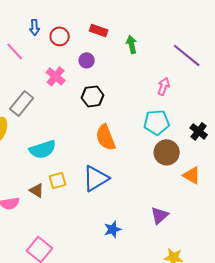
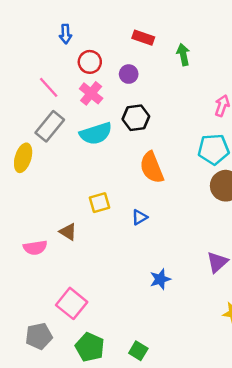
red circle: (60, 36) -> (90, 62), moved
pink line: (15, 51) -> (49, 87), moved
cyan semicircle: (43, 149) -> (96, 134), moved
blue triangle: (96, 178) -> (140, 217), size x0.5
yellow square: (58, 180) -> (100, 203), moved

